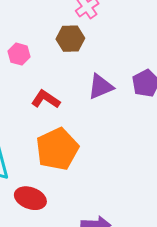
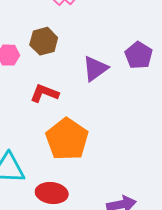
brown hexagon: (70, 39) -> (44, 41), moved

